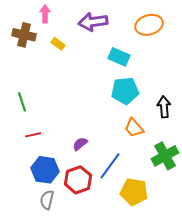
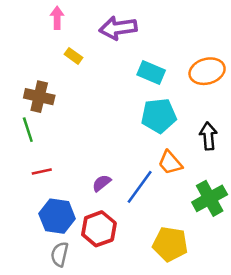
orange ellipse: (149, 25) -> (207, 71), moved
brown cross: (24, 35) -> (39, 97), moved
blue line: (110, 166) -> (140, 187), moved

